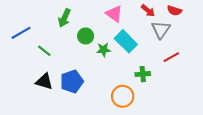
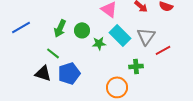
green arrow: (64, 18) -> (60, 28), moved
gray triangle: (161, 30) -> (146, 36), moved
green line: (44, 51) -> (53, 53), moved

